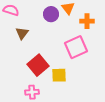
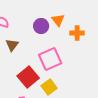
pink square: (76, 47) -> (50, 59), moved
yellow square: (59, 75) -> (49, 87), turned -35

